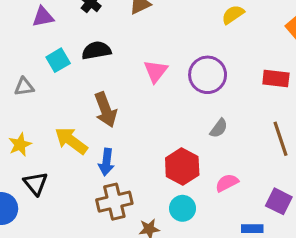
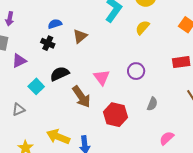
purple circle: (208, 75) -> (136, 71), size x0.7
brown arrow: (106, 110) -> (81, 97), moved
red hexagon: (182, 166) -> (115, 115), moved

